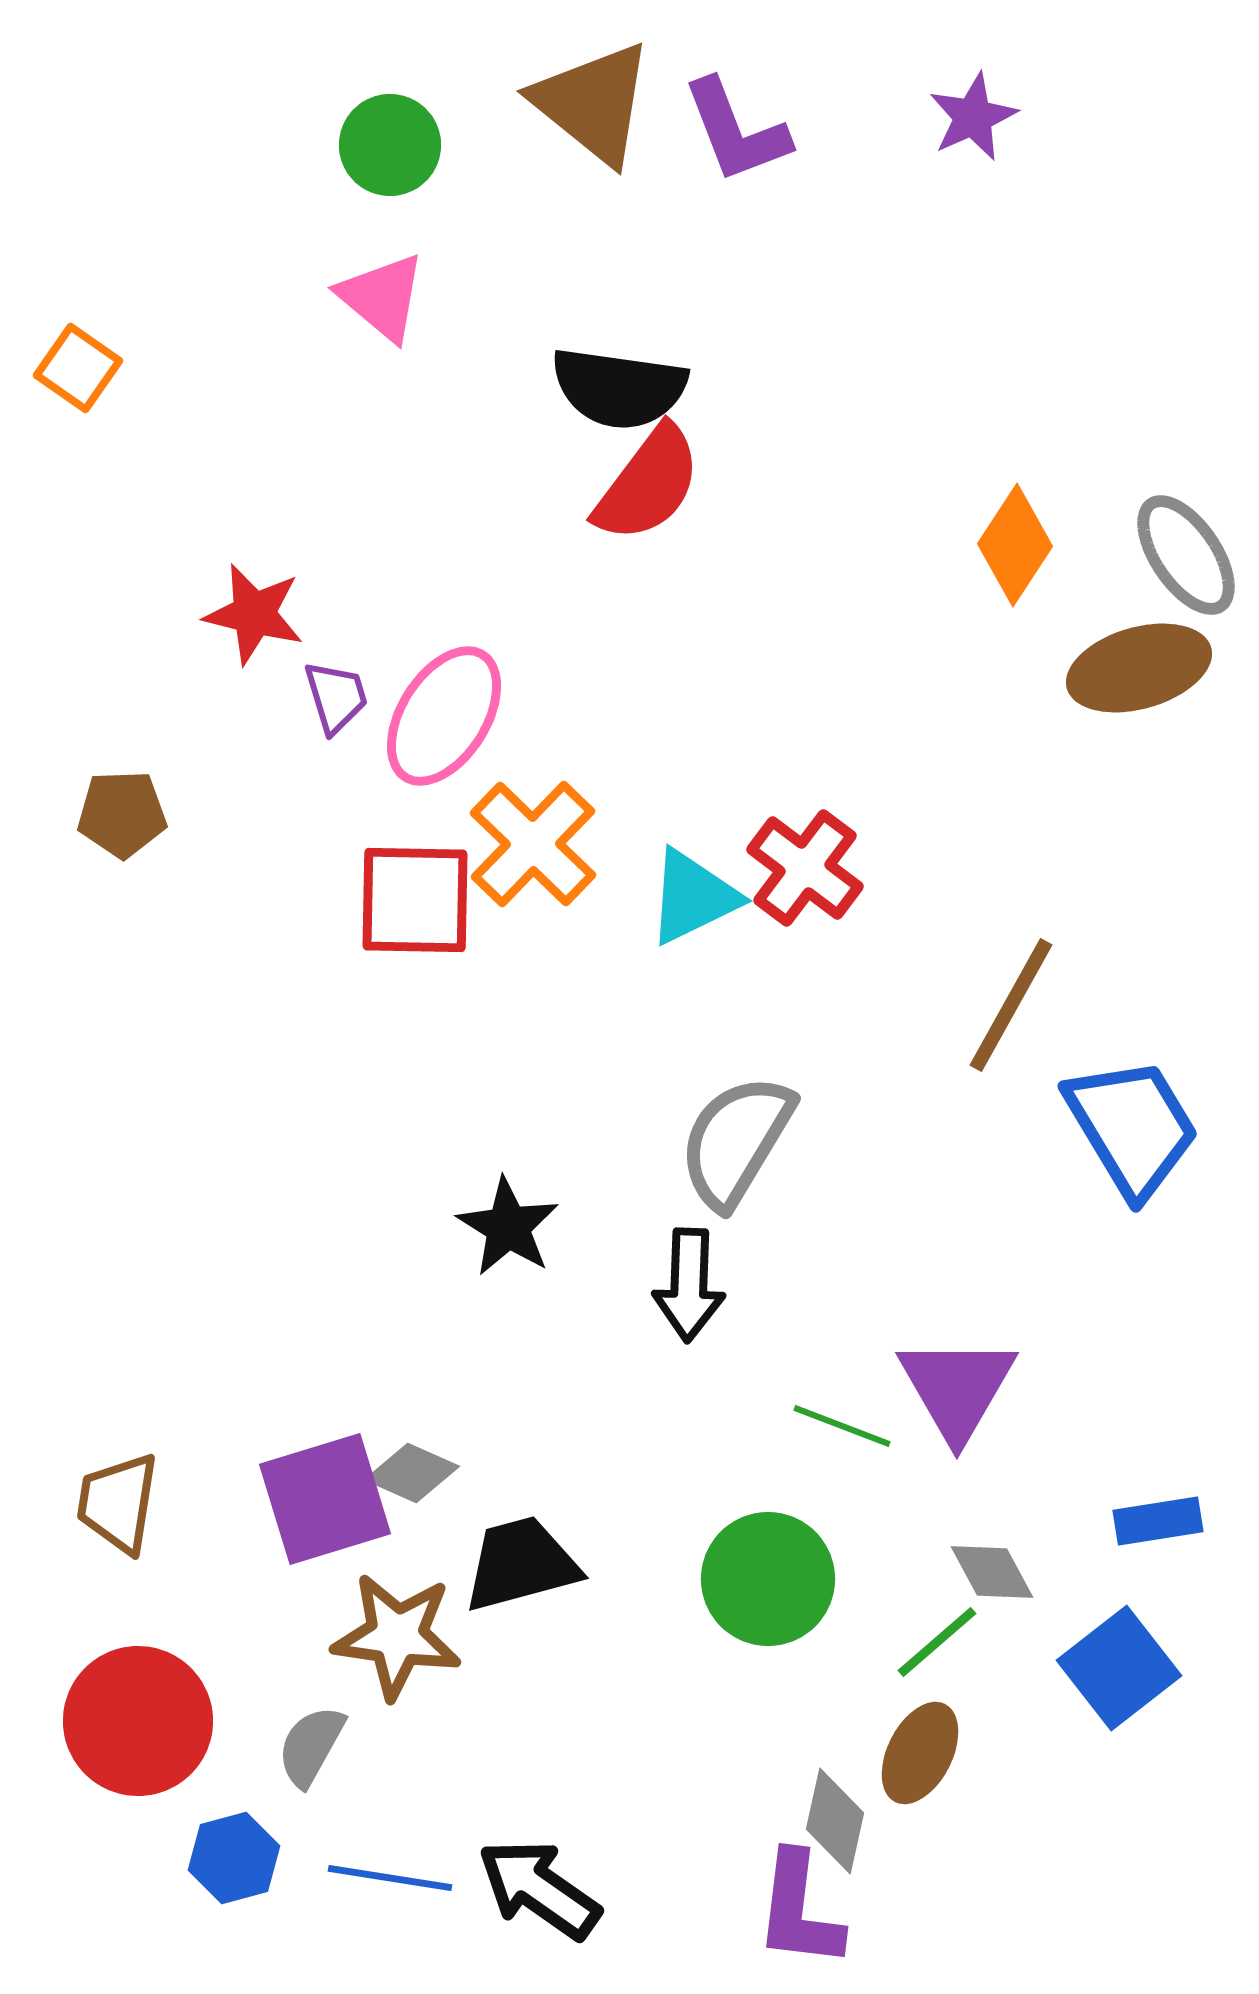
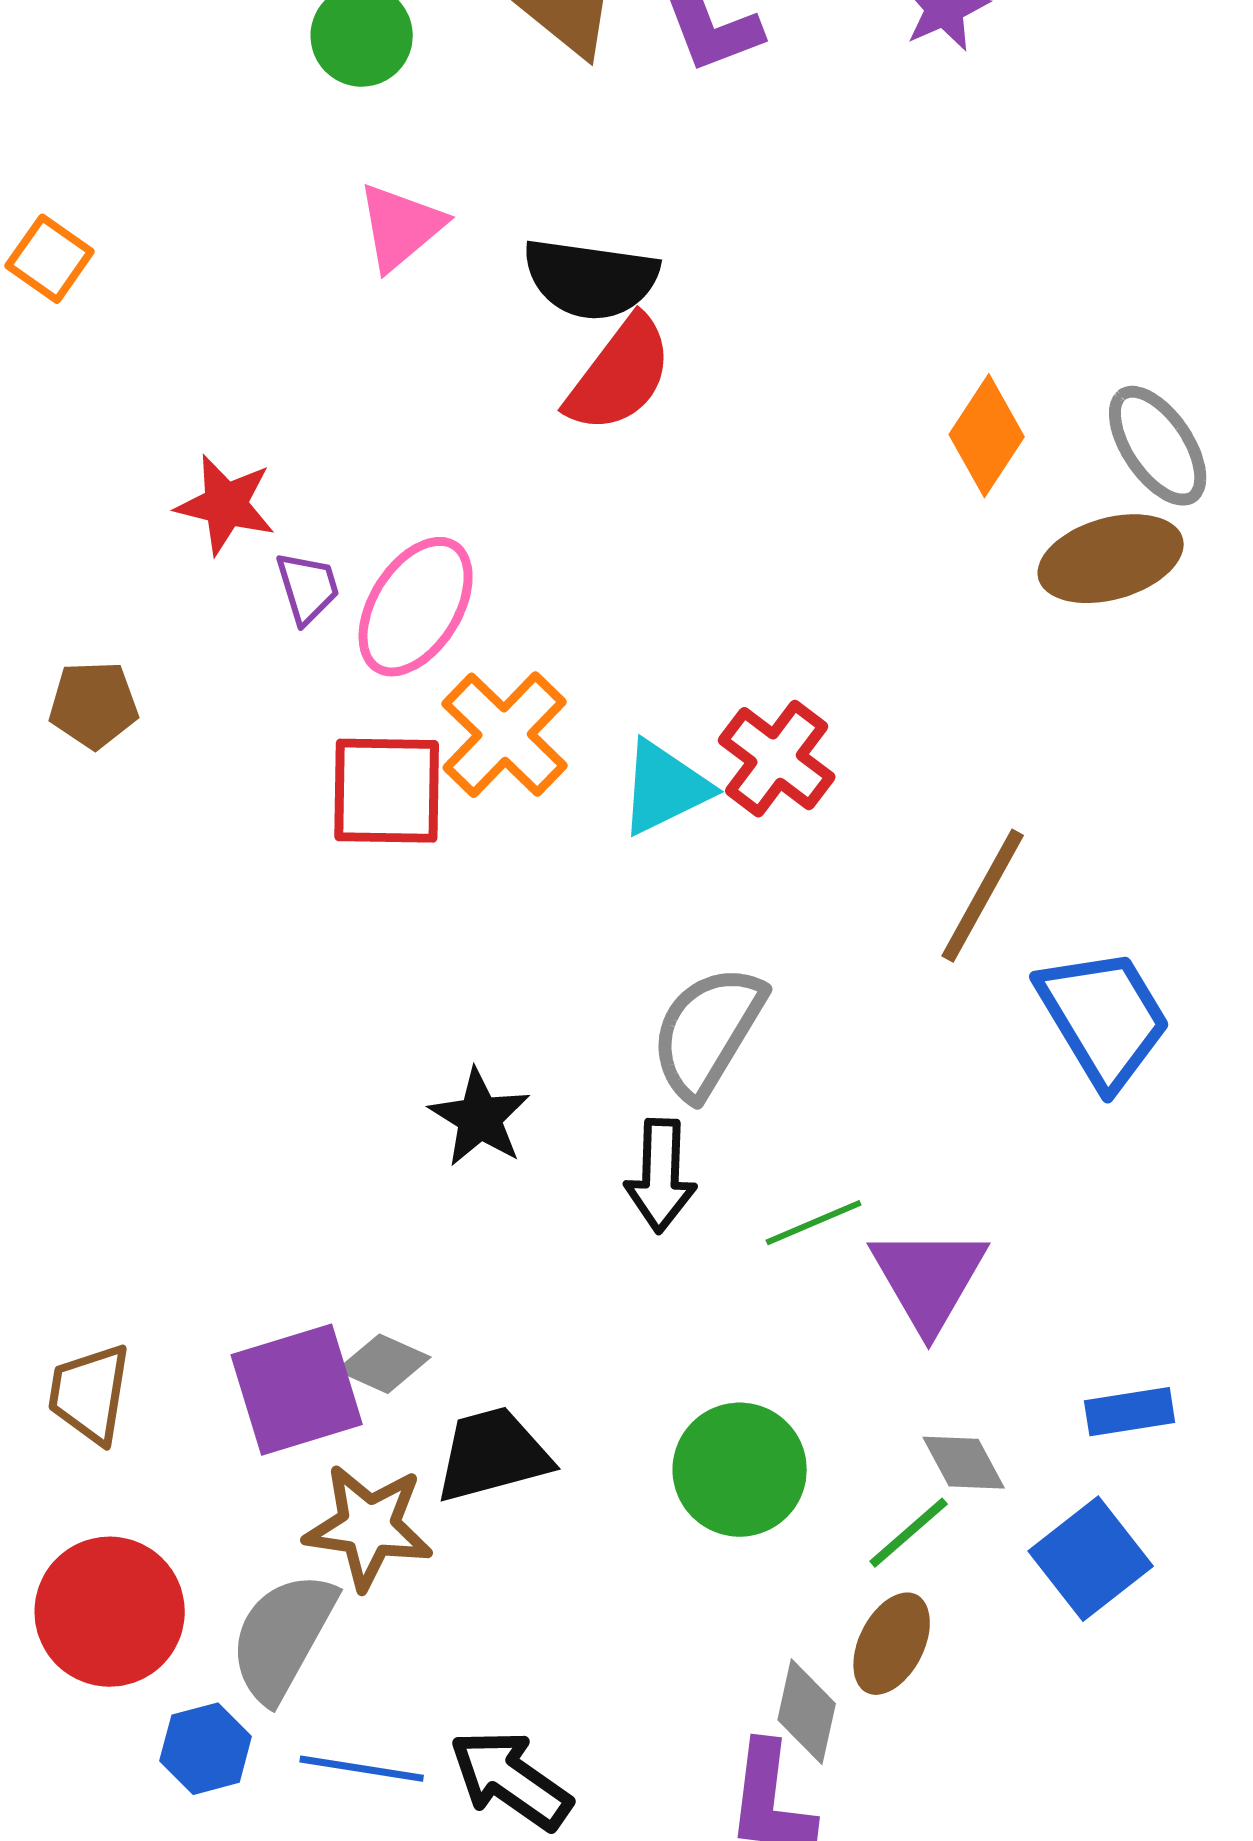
pink triangle: (382, 297) -> (401, 227), moved, turned 40
green line: (842, 1426) -> (814, 1223), moved, turned -44
gray semicircle: (311, 1746) -> (283, 1637), size x1.6

